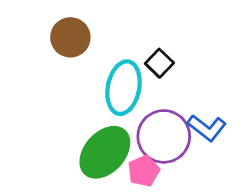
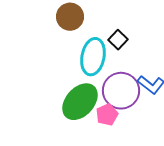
brown circle: (70, 37) -> (70, 17), moved

